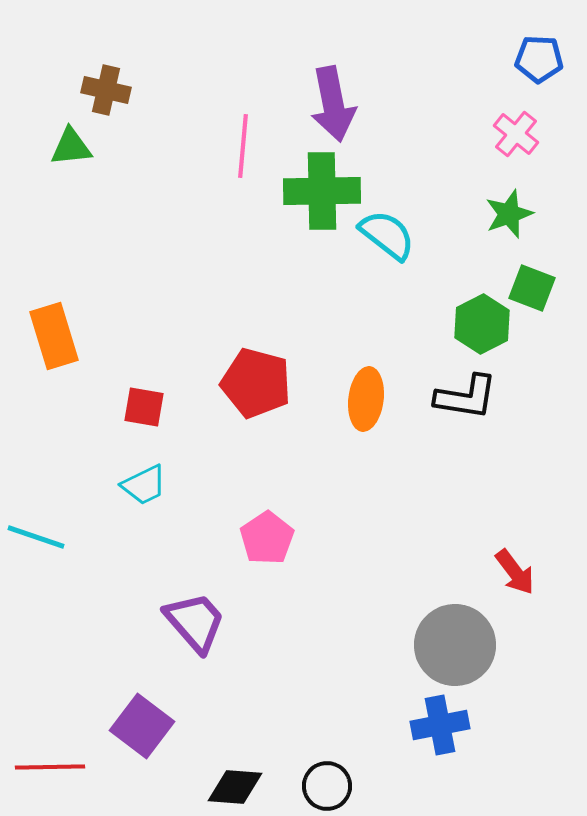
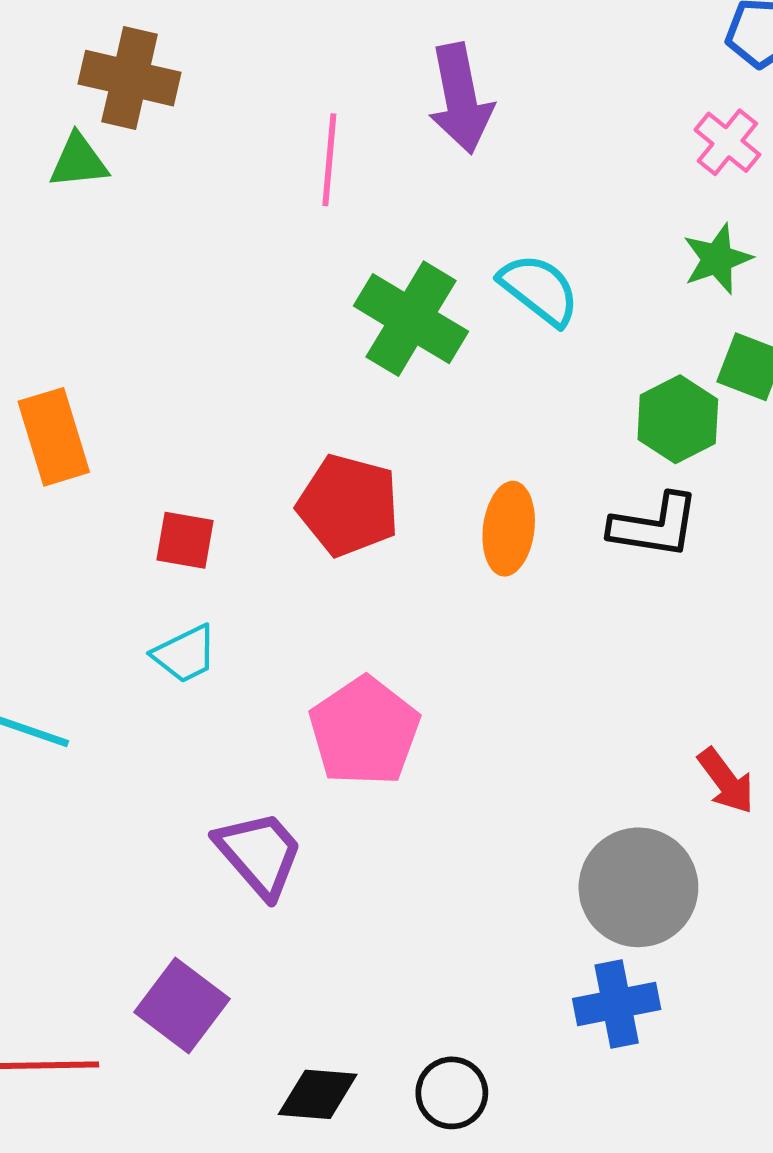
brown cross: (106, 90) -> (130, 78), size x1.4
green cross: (322, 191) -> (411, 319), moved, turned 32
pink pentagon: (267, 538) -> (364, 731), size x1.4

